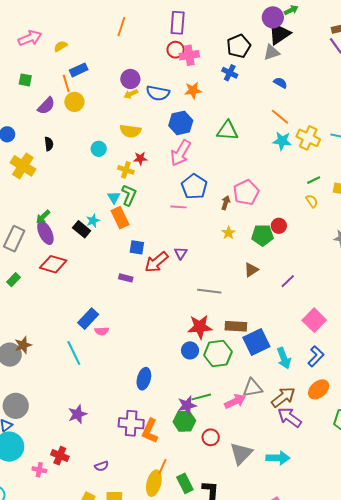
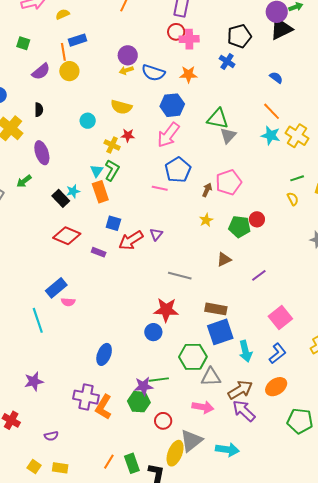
gray triangle: (271, 52) -> (228, 136), moved, turned -36
purple ellipse: (45, 233) -> (42, 153), moved
red diamond: (53, 264) -> (67, 236), moved
brown rectangle: (236, 326) -> (216, 309), moved
green hexagon: (218, 354) -> (193, 357), moved
pink arrow: (235, 401) -> (203, 407), moved, turned 30
orange line: (163, 466) -> (109, 462), moved
yellow ellipse: (154, 483) -> (175, 453), moved

